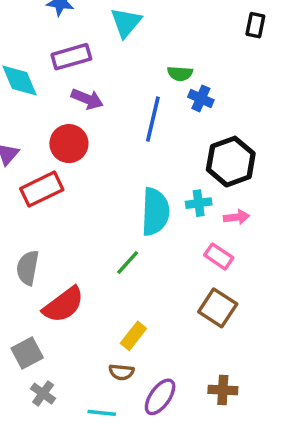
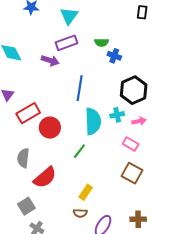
purple rectangle: (71, 57) -> (67, 43), moved
blue line: (153, 119) -> (80, 88), moved
red circle: (69, 144) -> (50, 128), moved

